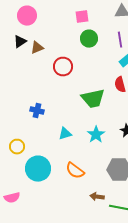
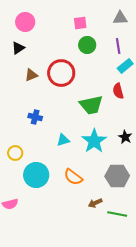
brown triangle: (37, 48) -> (31, 75), moved
red circle: (63, 67) -> (61, 73), size x1.4
cyan star: (96, 135) -> (94, 141), size x1.4
brown arrow: (97, 197) -> (95, 203), turned -32

